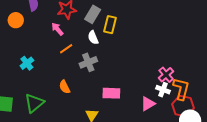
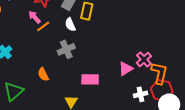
orange line: (66, 49) -> (43, 26), moved
white cross: (163, 90) -> (141, 94), moved, turned -32
pink triangle: (148, 104) -> (126, 69), moved

